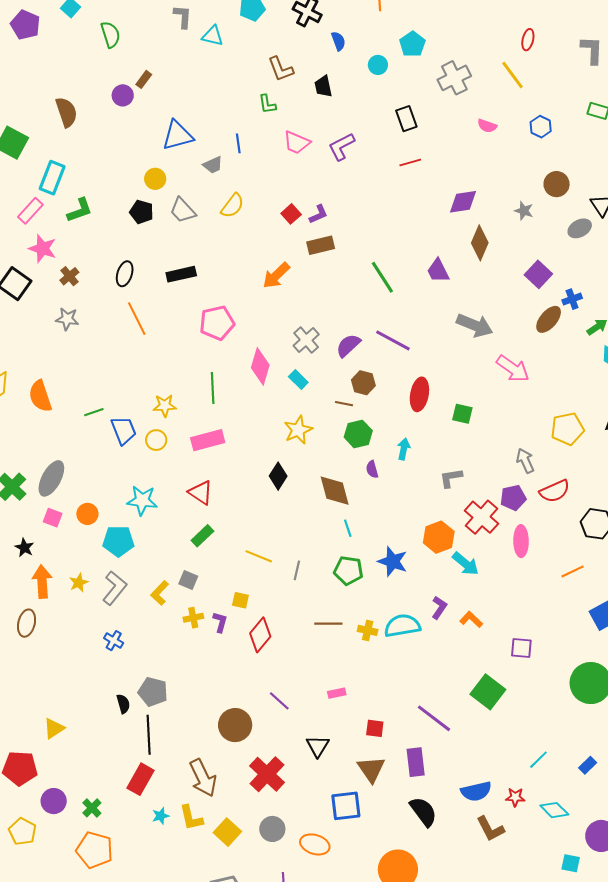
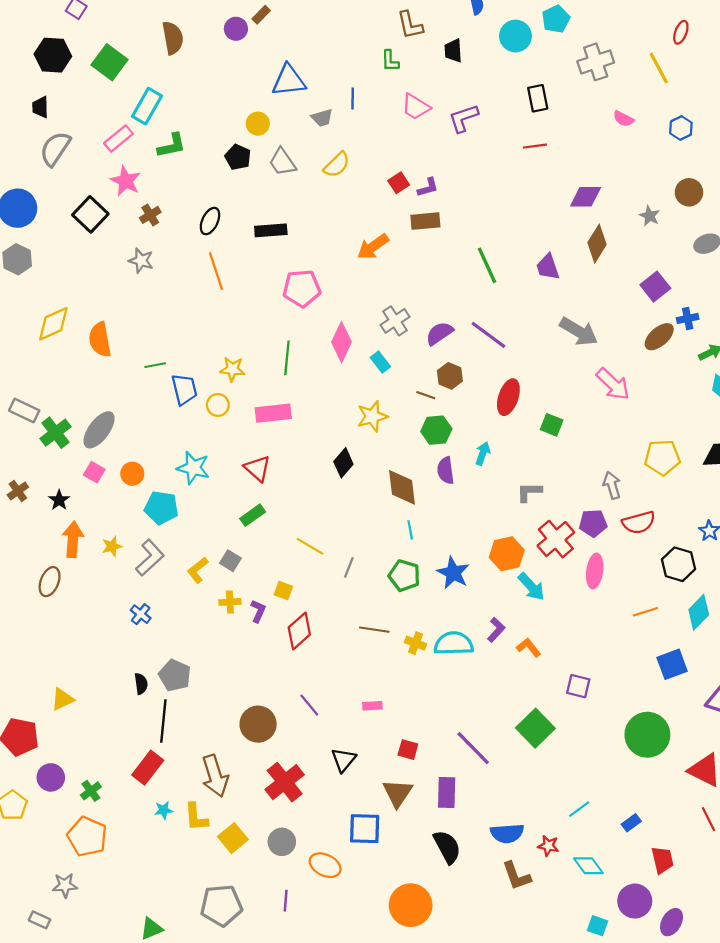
cyan circle: (378, 65) -> (515, 36), size x1.5
purple semicircle: (372, 469) -> (446, 470), size x1.4

